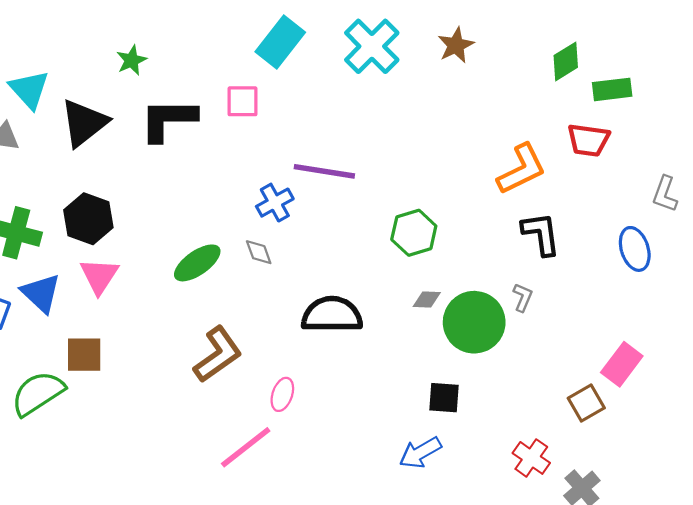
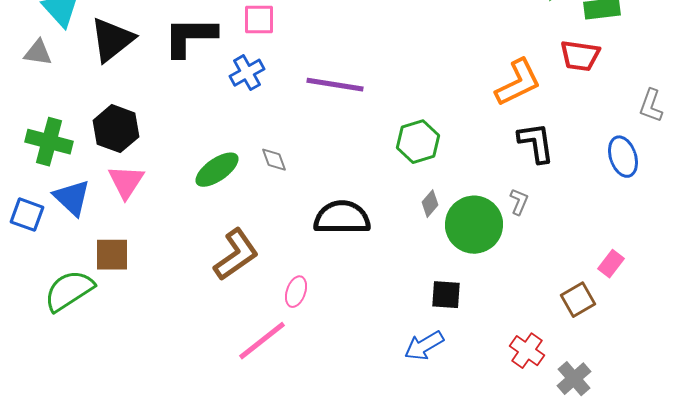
blue cross: (275, 203) -> (247, 73), moved
gray diamond: (427, 300) -> (430, 204), turned -52
pink rectangle: (622, 364) -> (611, 264), size x0.7

